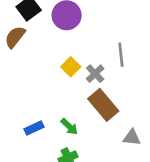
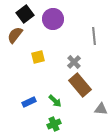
gray line: (121, 55) -> (94, 36), moved
yellow square: (71, 67) -> (38, 57), moved, turned 32

